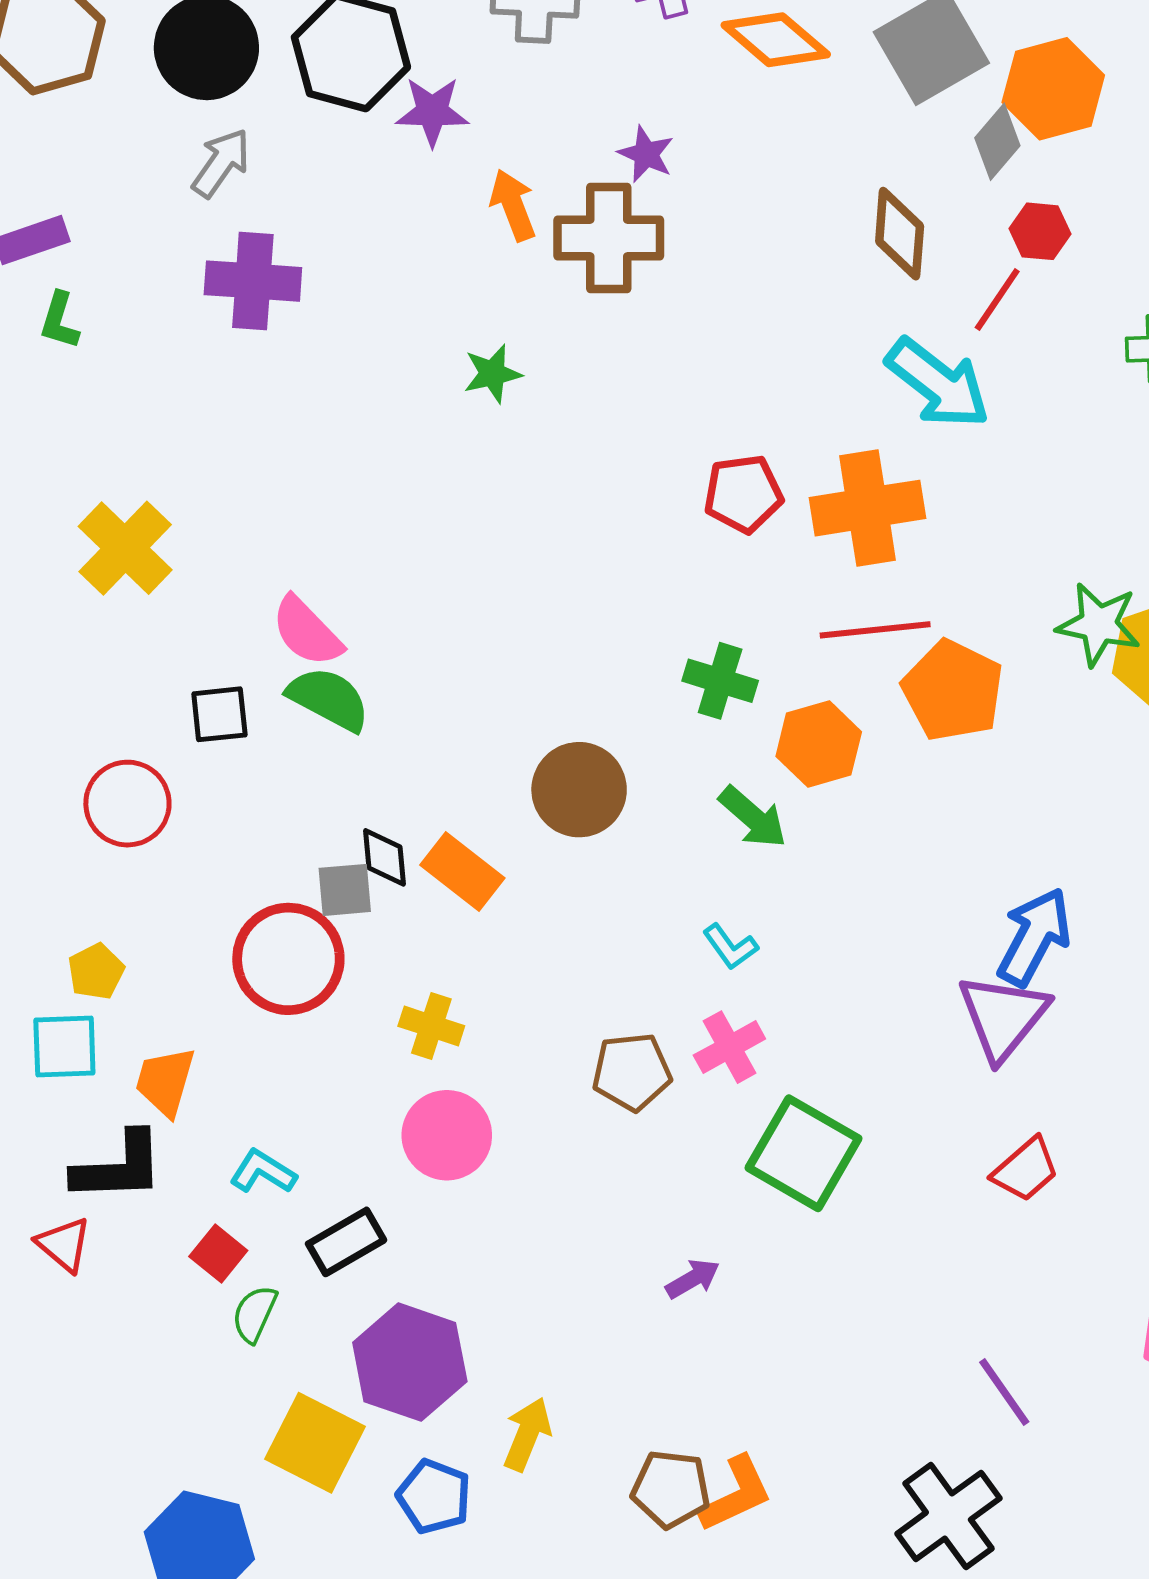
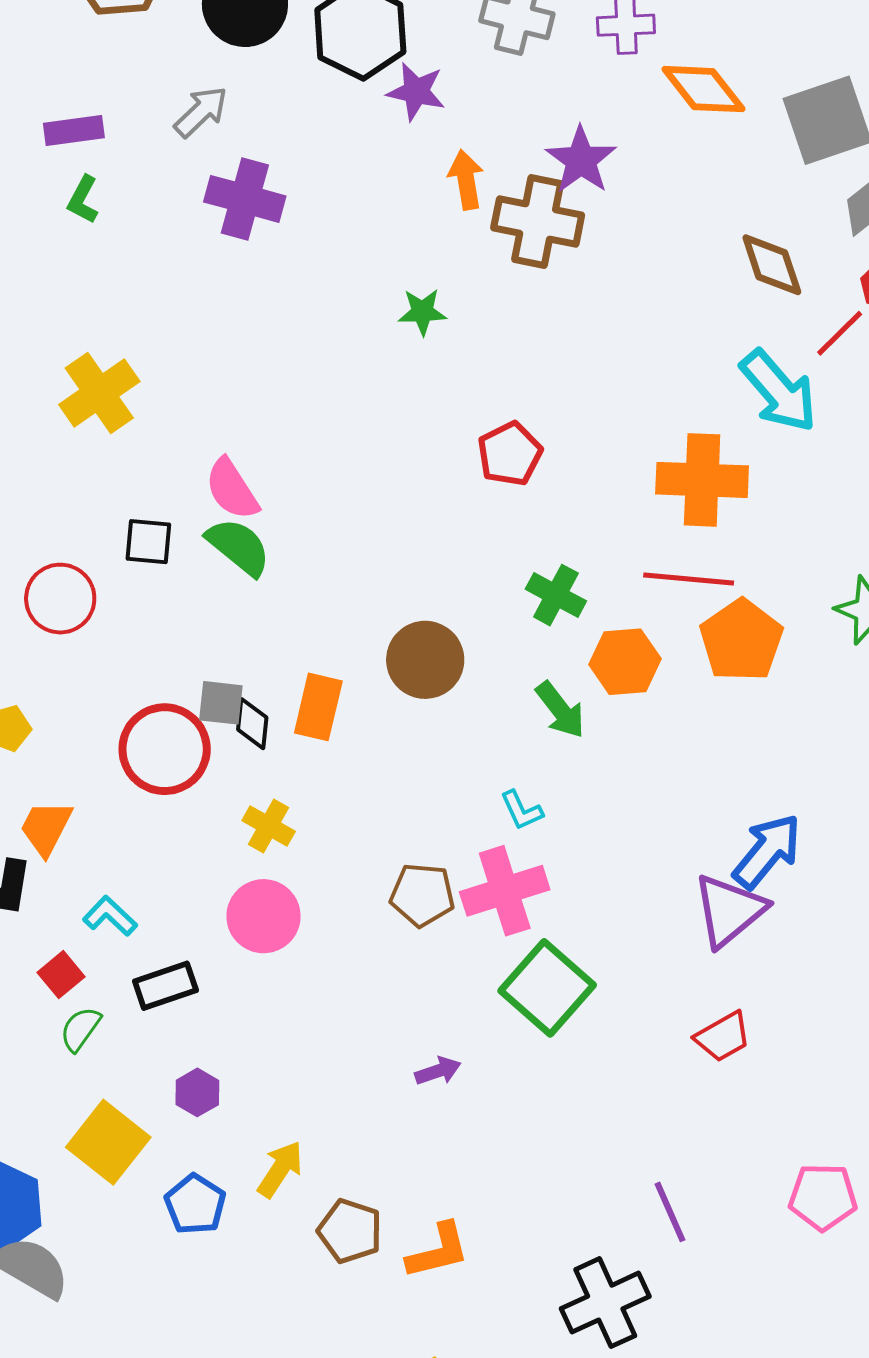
purple star: (646, 154) -> (581, 160), size x1.5
gray arrow: (221, 163) -> (201, 112), moved
brown diamond: (900, 234) -> (772, 265), turned -34
red pentagon: (743, 494) -> (510, 454), moved, turned -30
black diamond: (385, 857) -> (252, 724), moved
orange rectangle: (462, 872) -> (318, 707), turned 54
pink cross: (729, 1047) -> (505, 891), size x1.5
purple hexagon: (410, 1362) -> (197, 1092), size x0.5
brown pentagon: (671, 1489) -> (350, 1231), moved

